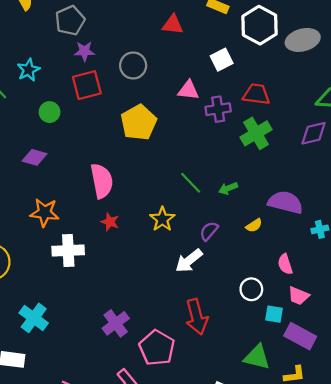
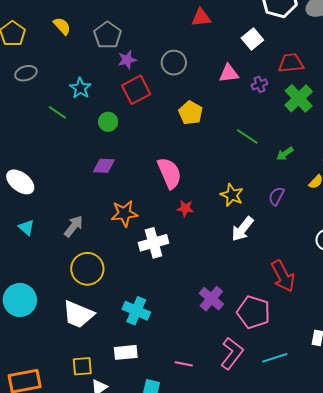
purple cross: (218, 109) -> (259, 84), size x0.7
yellow pentagon: (139, 122) -> (191, 113), size x0.7
green line: (191, 183) -> (247, 137), moved
white arrow: (189, 261) -> (242, 229), moved

